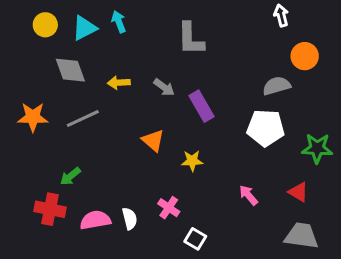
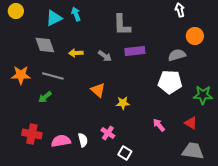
yellow circle: (45, 25) -> (16, 11), moved
purple rectangle: (202, 106) -> (135, 51), moved, turned -66
gray line: (83, 119) -> (53, 76), turned 40
green arrow: (70, 176) -> (45, 97), moved

